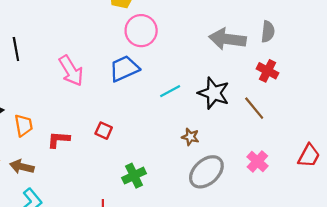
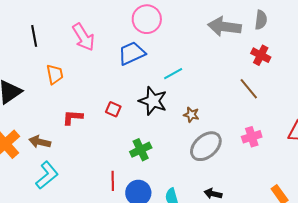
pink arrow: (71, 71) -> (83, 37), moved
black star: (214, 93) -> (153, 101), moved
orange trapezoid: (24, 125) -> (55, 74), moved
pink cross: (257, 161) -> (252, 137), turned 30

